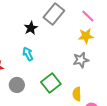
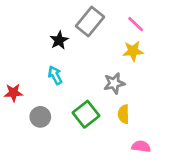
gray star: (81, 60) -> (114, 83), moved
yellow semicircle: (77, 94) -> (124, 114), moved

